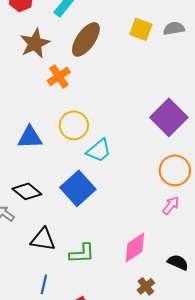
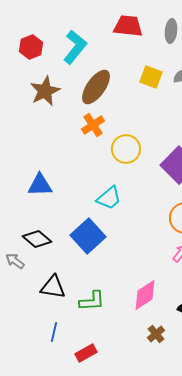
orange cross: (59, 76) -> (93, 125), moved
yellow circle: (74, 125) -> (126, 149), moved

